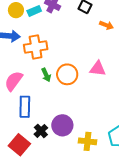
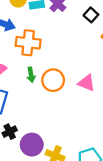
purple circle: (62, 125) -> (32, 145), moved

